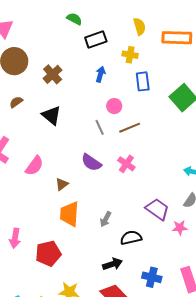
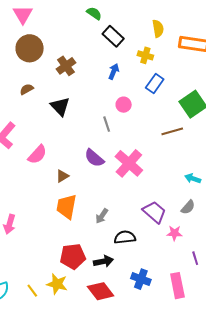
black rectangle: (96, 39) -> (113, 36), turned 55
blue rectangle: (143, 81) -> (155, 83), turned 36
brown line: (130, 128) -> (172, 131), moved
pink cross: (126, 164) -> (129, 163), size x1.6
red pentagon: (48, 253) -> (73, 256), moved

